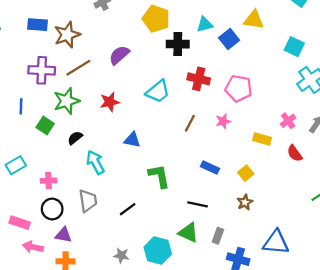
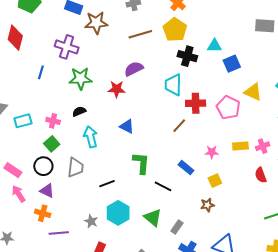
yellow triangle: (254, 20) -> (253, 92), moved
purple semicircle: (119, 55) -> (134, 69), moved
brown line: (78, 68) -> (140, 34), moved
red cross: (199, 79) -> (196, 103), moved, turned -30
cyan trapezoid: (158, 92) -> (173, 85), moved, turned 115
pink star: (223, 121) -> (212, 152), moved
green square: (45, 125) -> (52, 144), moved
yellow rectangle: (262, 139) -> (240, 146), moved, turned -35
pink cross: (49, 181) -> (53, 121), moved
black line: (198, 204) -> (163, 186), moved
pink arrow: (33, 247) -> (19, 194), turned 30
cyan hexagon: (158, 251) -> (118, 213), moved

